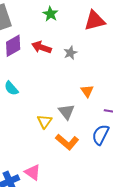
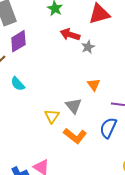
red arrow: (41, 47) -> (70, 35), moved
gray star: (70, 53) -> (88, 47), moved

